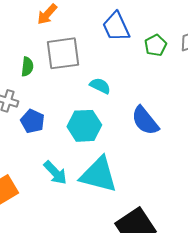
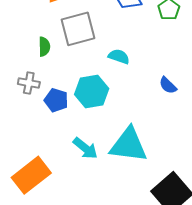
blue semicircle: (145, 121) -> (168, 85), size x0.6
cyan hexagon: (84, 126) -> (92, 91), moved

